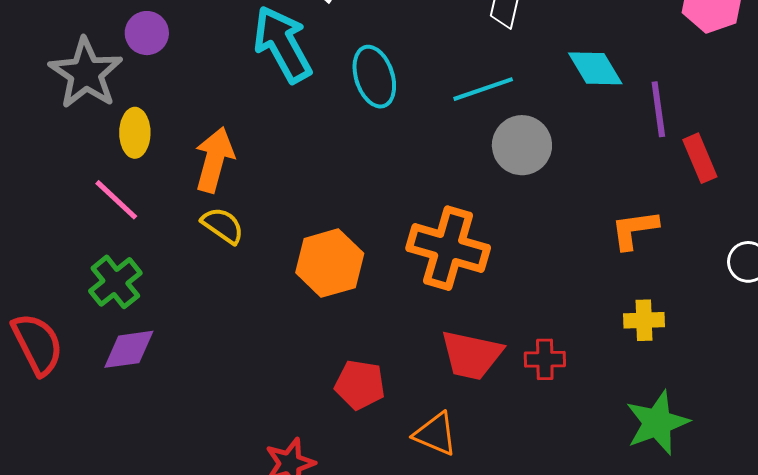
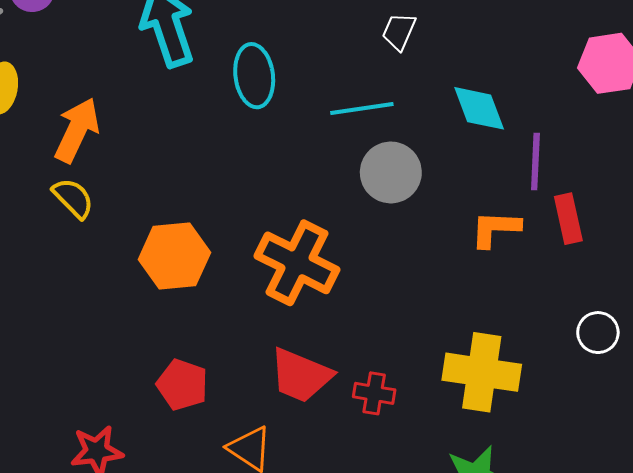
orange L-shape: (634, 230) -> (495, 229), moved
yellow cross: (644, 320) -> (482, 372), size x1.8

